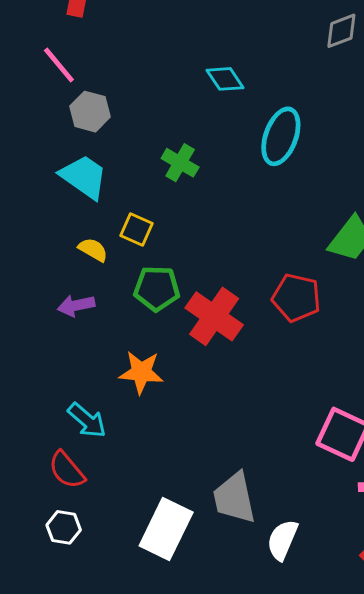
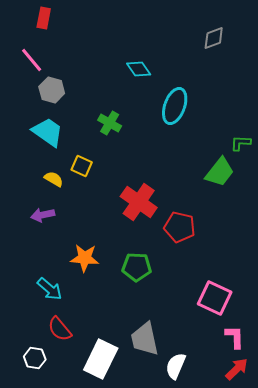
green pentagon: (157, 288) -> (137, 267), moved
red pentagon: (296, 298) -> (180, 227), moved
red cross: (214, 316) -> (139, 202), moved
red semicircle: (67, 470) -> (60, 329), moved

